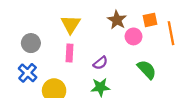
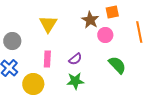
orange square: (150, 20) -> (112, 12), moved
pink rectangle: (70, 53) -> (47, 59), moved

